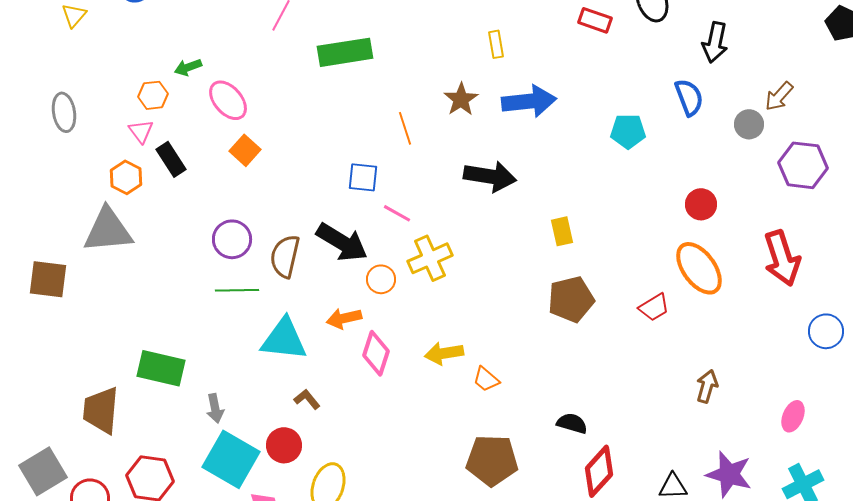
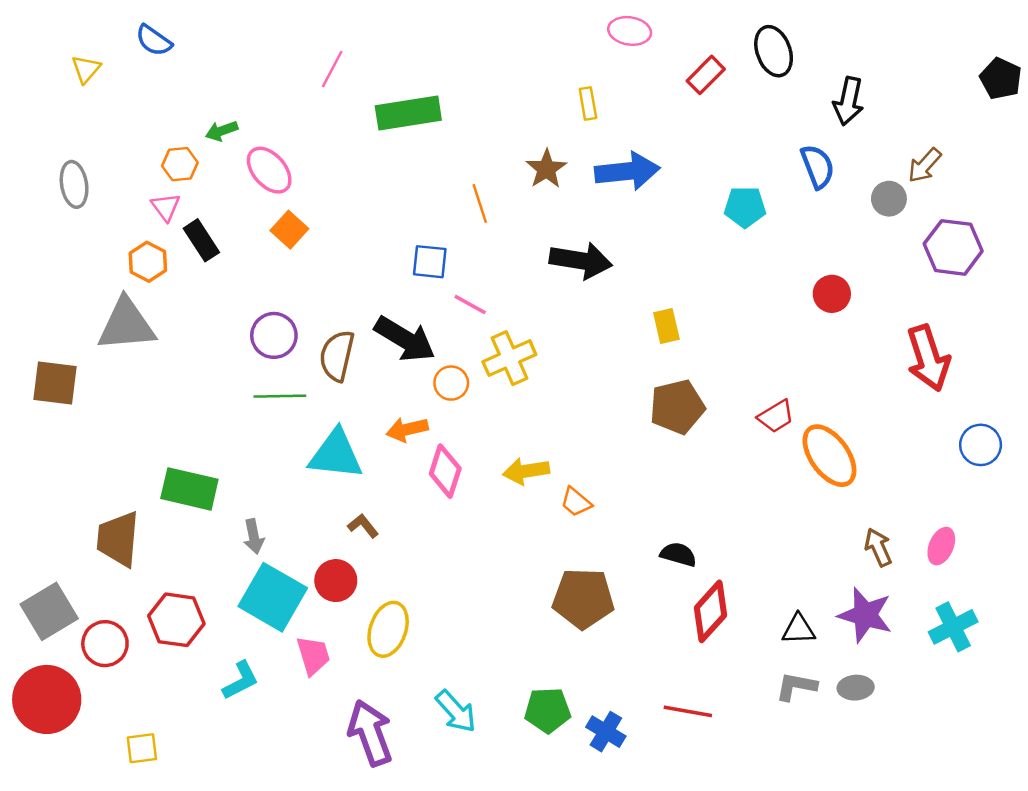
red rectangle: (595, 20) -> (706, 75), turned -64
orange ellipse: (699, 268) -> (829, 456), moved
brown arrow: (707, 386) -> (878, 547), moved, turned -40

